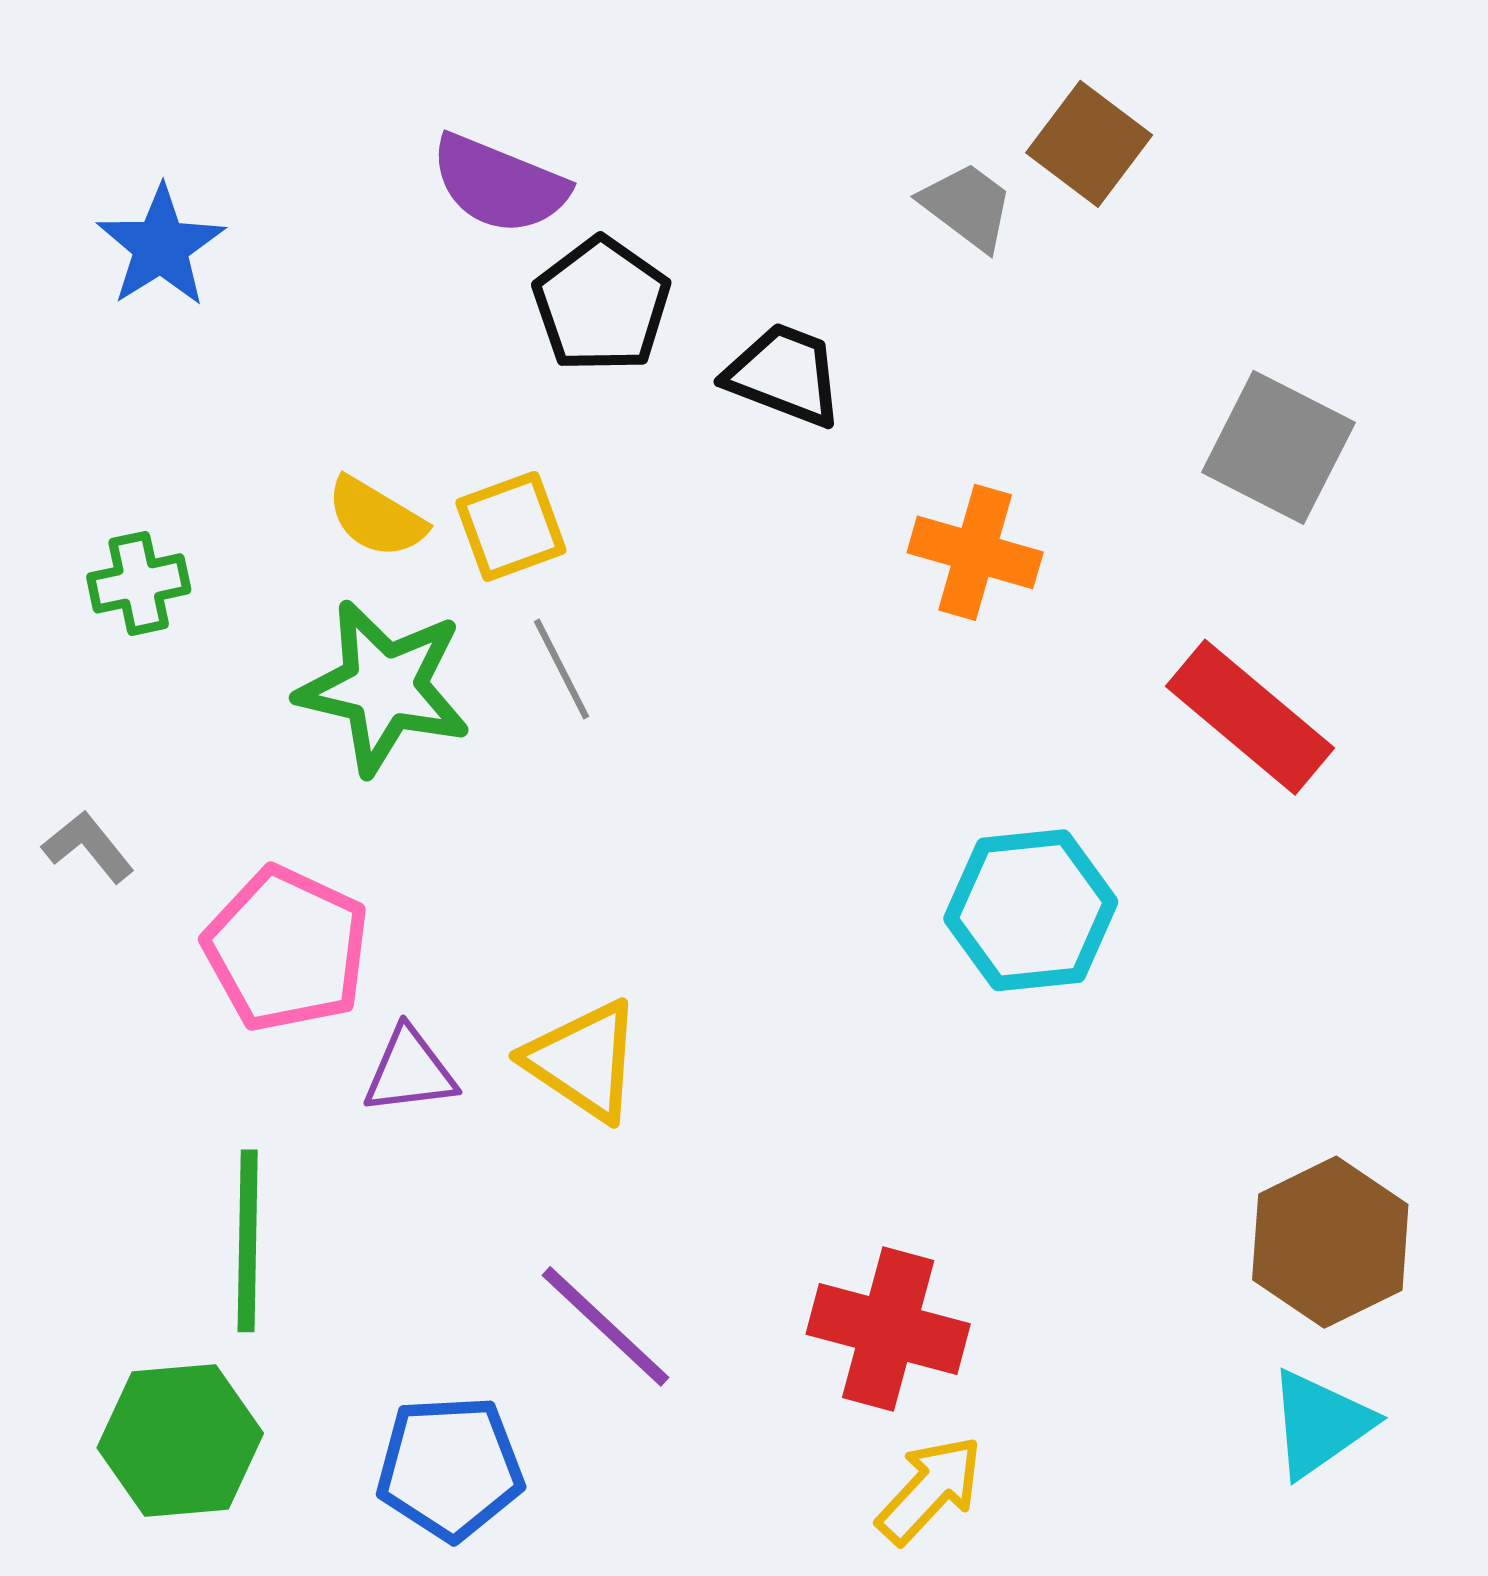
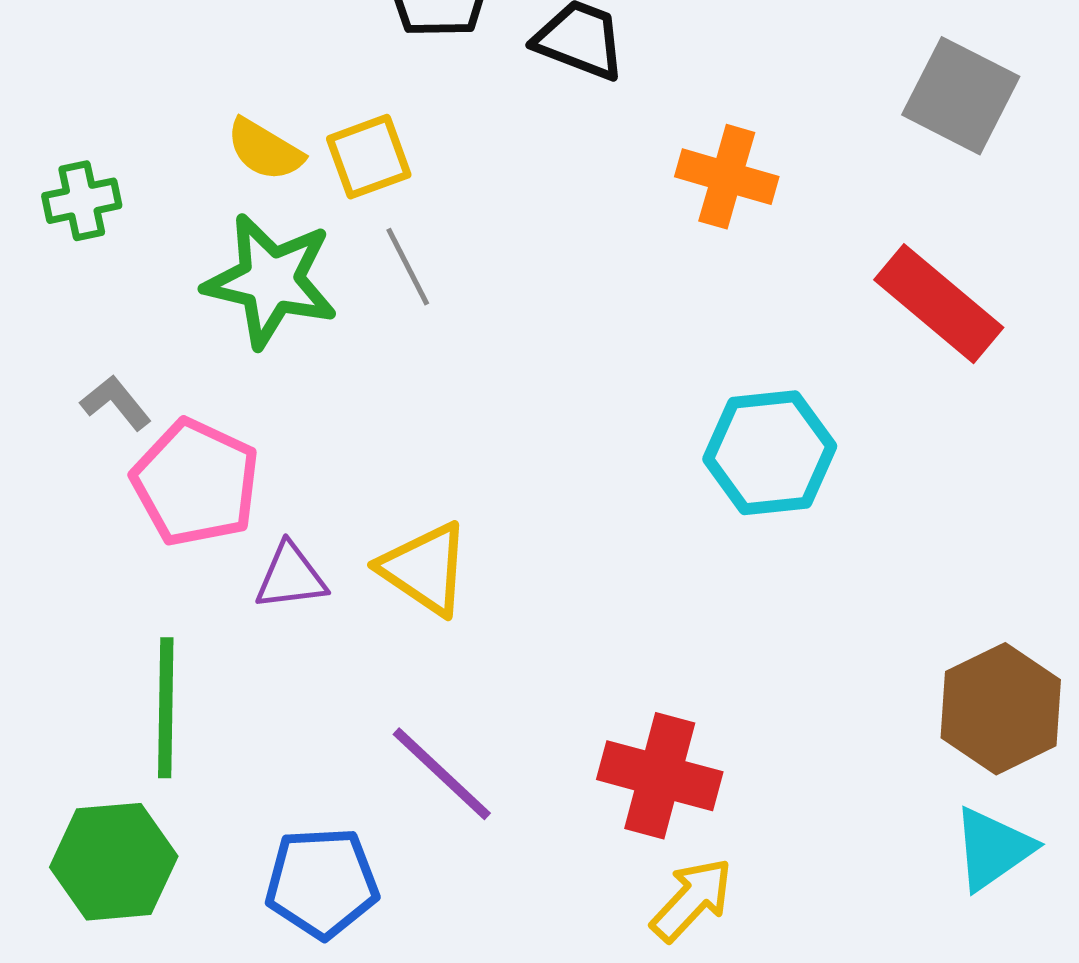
gray L-shape: (88, 847) -> (116, 403), moved

